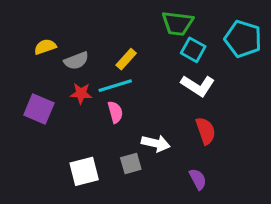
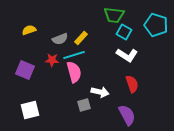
gray semicircle: (76, 61) -> (60, 39), moved
pink semicircle: (115, 112) -> (74, 72), size x1.5
white square: (84, 171) -> (30, 110), moved
purple semicircle: (198, 179) -> (127, 115), size x1.5

